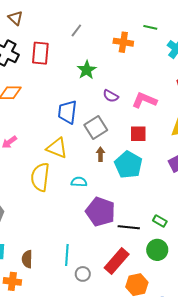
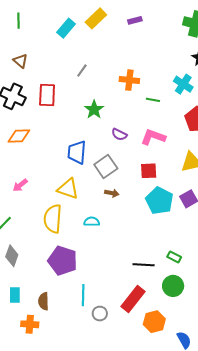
green line: (150, 27) -> (153, 100), moved
brown arrow: (100, 154) -> (112, 193), turned 104
cyan pentagon: (128, 165) -> (159, 201), moved
purple pentagon: (100, 212) -> (63, 261), moved

